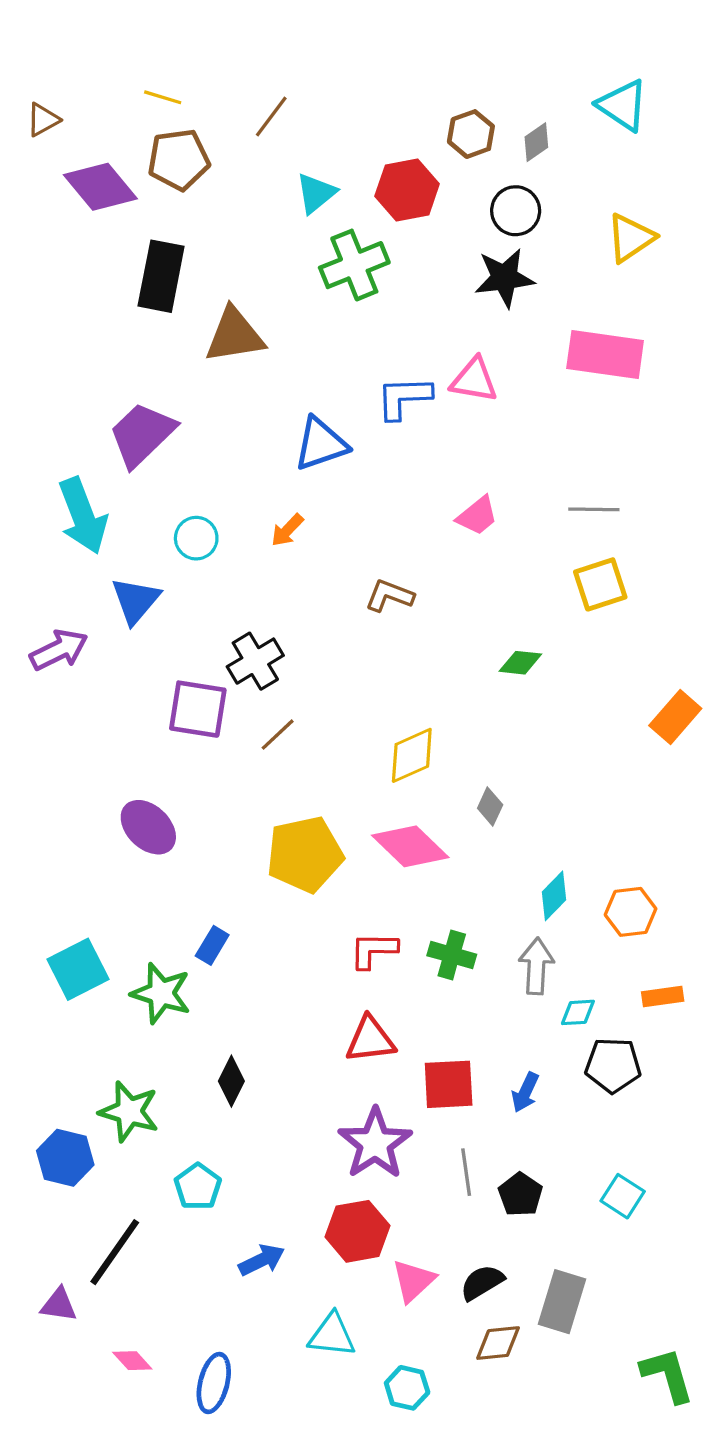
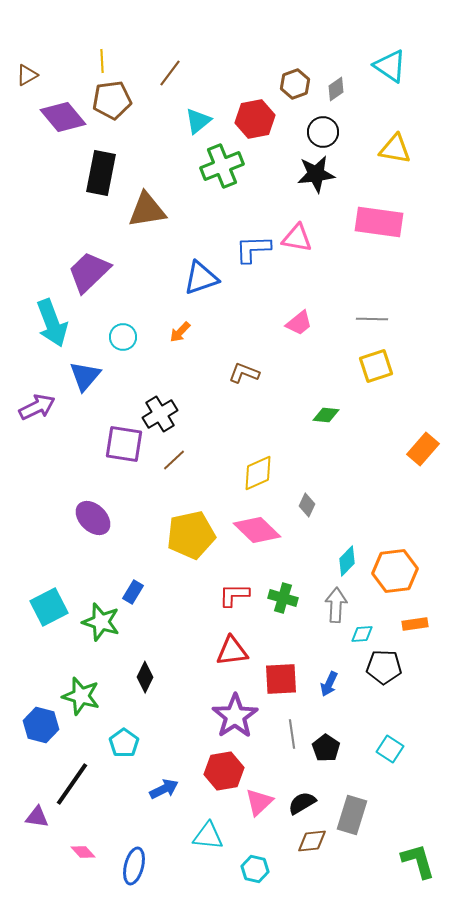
yellow line: (163, 97) -> (102, 61), turned 70
yellow triangle: (631, 238) -> (395, 149), turned 44
orange hexagon: (631, 912) -> (395, 571), size x1.4

